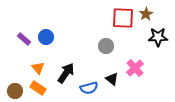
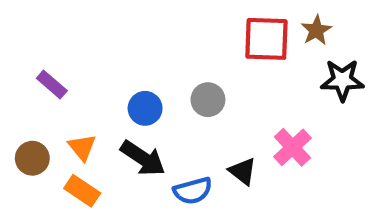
blue circle: (46, 37) -> (145, 108), moved
gray circle: (106, 46) -> (208, 100), moved
black arrow: (66, 73) -> (143, 158), turned 90
brown circle: (15, 91) -> (32, 158), moved

